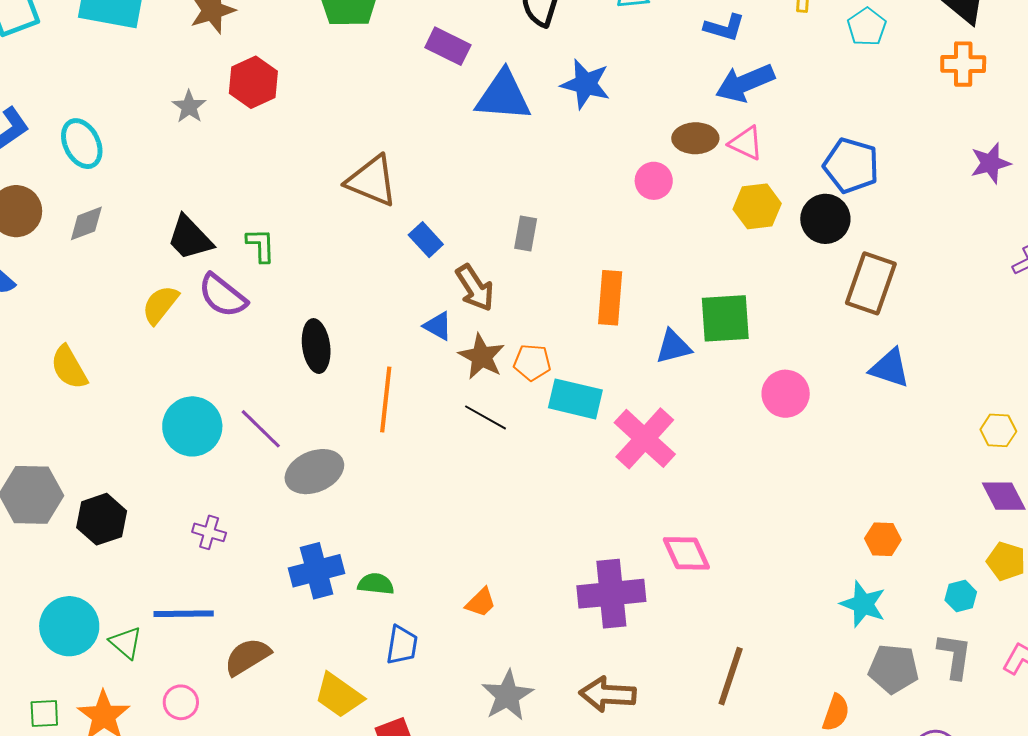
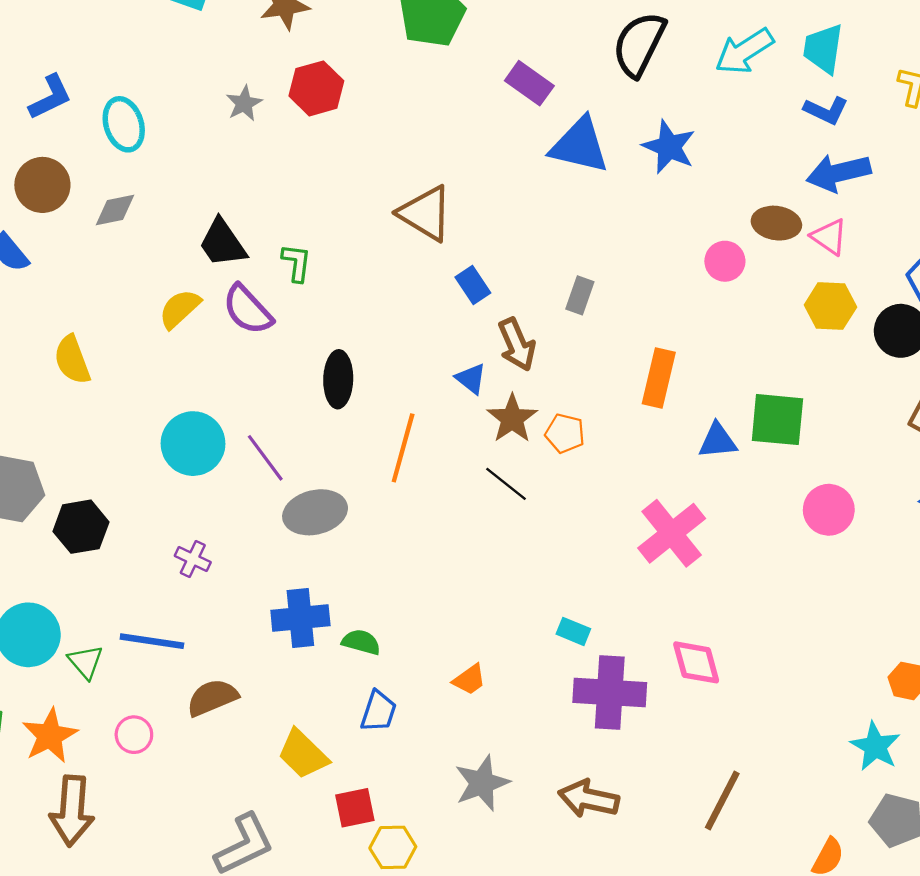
cyan rectangle: (575, 399) -> (573, 631), moved, size x0.6

